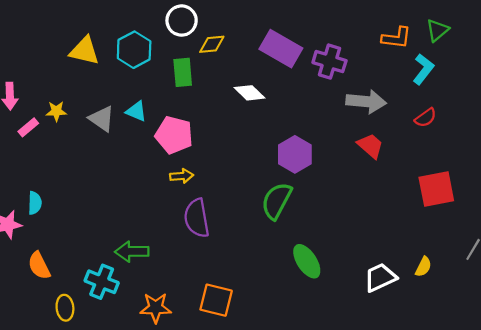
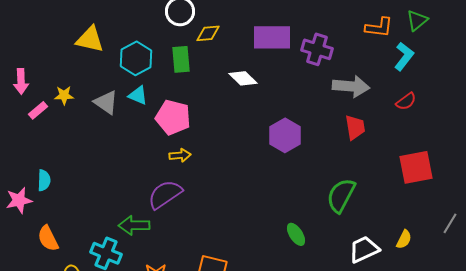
purple rectangle: (281, 49) -> (272, 37), turned -30
cyan hexagon: (134, 50) -> (136, 58), moved
red trapezoid: (370, 146) -> (355, 127), turned 40
green semicircle: (277, 201) -> (341, 195), moved
purple semicircle: (197, 218) -> (165, 194), moved, turned 66
green ellipse: (307, 261) -> (296, 234), size x0.7

